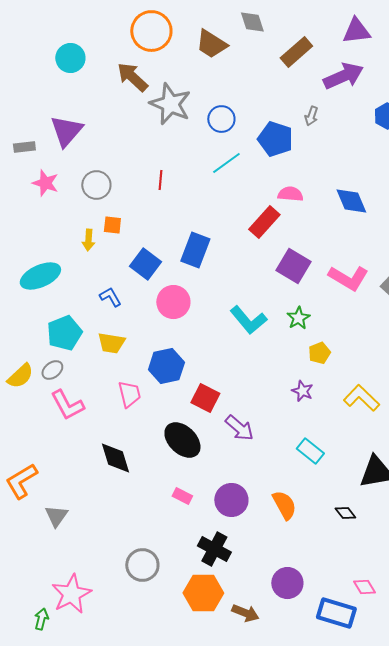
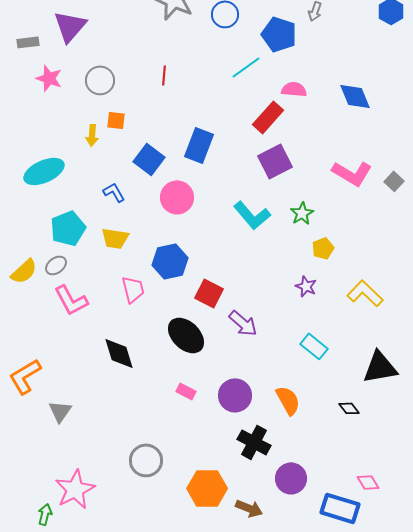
cyan line: (226, 163) -> (246, 67), moved
purple square: (293, 266) -> (275, 161), moved, turned 32
black cross: (214, 549) -> (254, 442), moved

